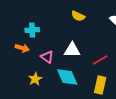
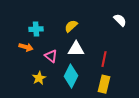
yellow semicircle: (78, 16) -> (71, 26), moved, turned 112
red line: (100, 60) -> (104, 59), turned -49
cyan diamond: (67, 77) -> (71, 76), turned 50

